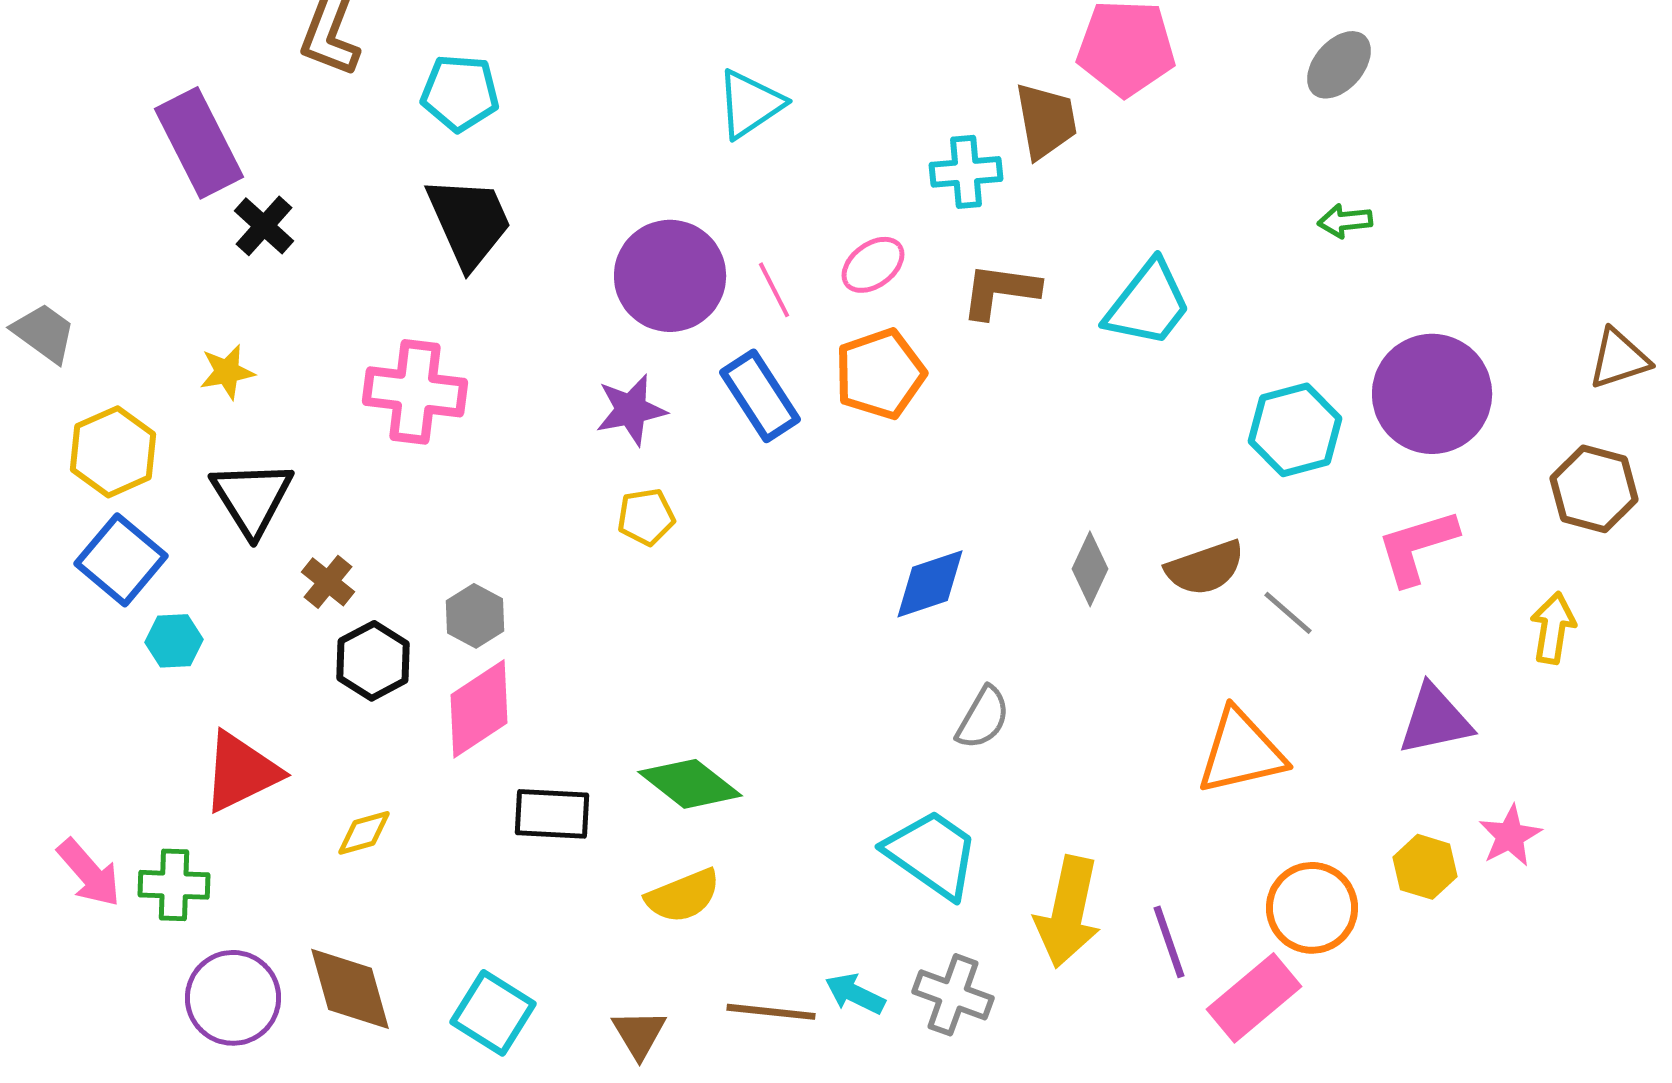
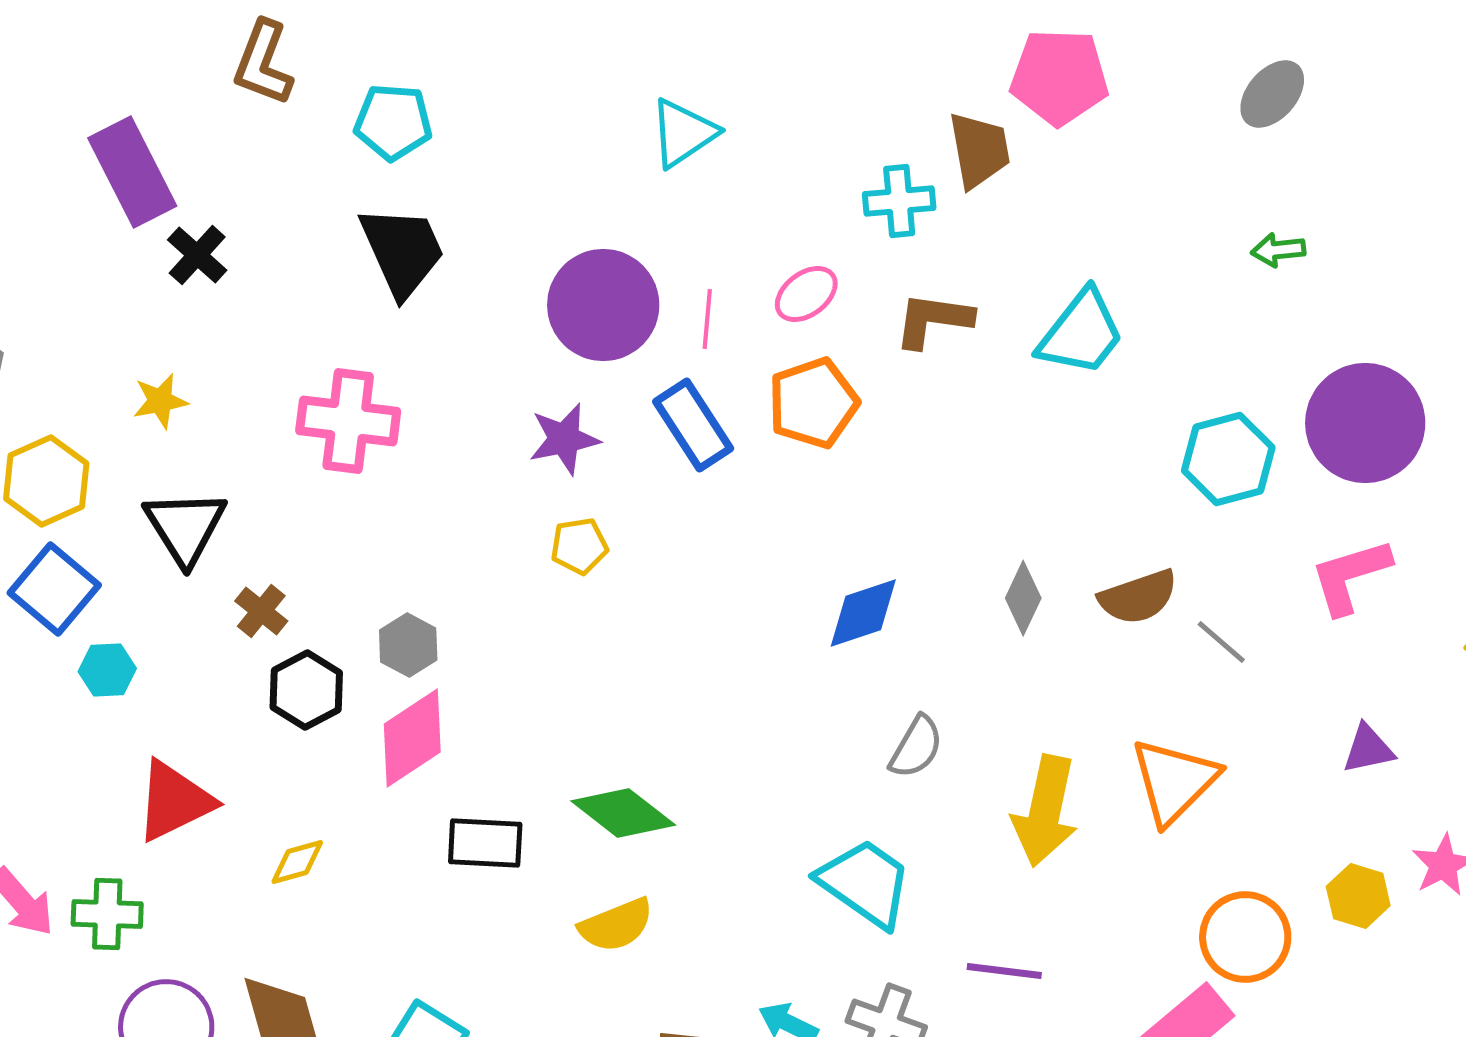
pink line: (774, 290) -> (707, 319), turned 32
purple triangle: (1435, 720) -> (1368, 749), size x0.7
orange triangle: (1241, 752) -> (1174, 781), turned -32
yellow arrow: (1068, 912) -> (1045, 811), moved
purple line: (1169, 942) -> (1004, 971), moved, turned -64

